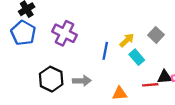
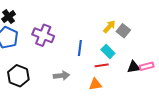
yellow arrow: (127, 40) -> (109, 27), moved
black hexagon: (51, 79) -> (18, 76), moved
red line: (150, 85) -> (102, 65), moved

